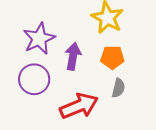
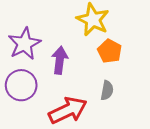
orange pentagon: (112, 57) -> (110, 51), moved, turned 30

